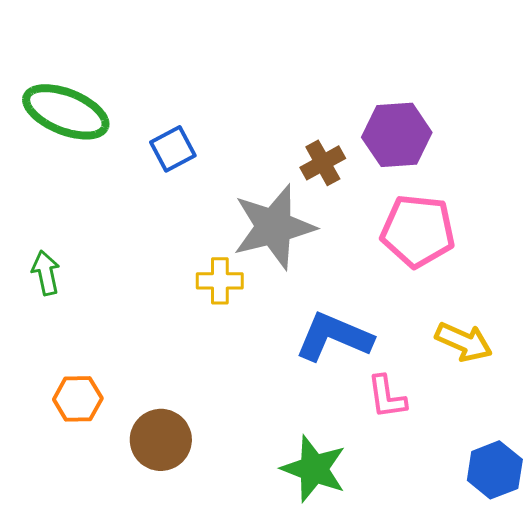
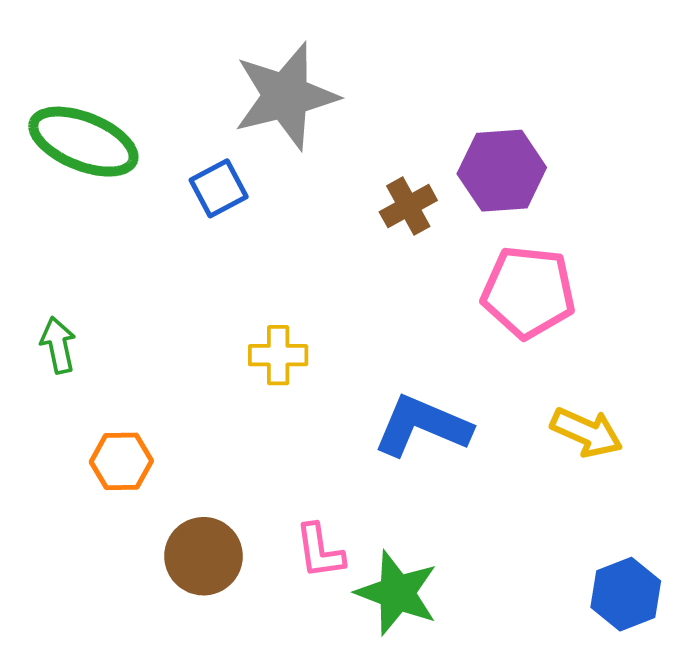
gray star: (274, 227) -> (286, 96), moved
pink L-shape: (387, 397) -> (320, 551), moved
orange hexagon: (78, 399) -> (121, 461), moved

